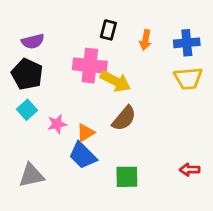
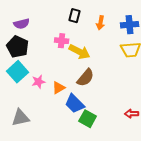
pink cross: (90, 66) -> (62, 41), size x0.6
cyan square: (27, 110) -> (18, 72), size x1.5
blue trapezoid: (83, 155) -> (75, 104), moved
green square: (127, 177) -> (88, 119), turned 30

